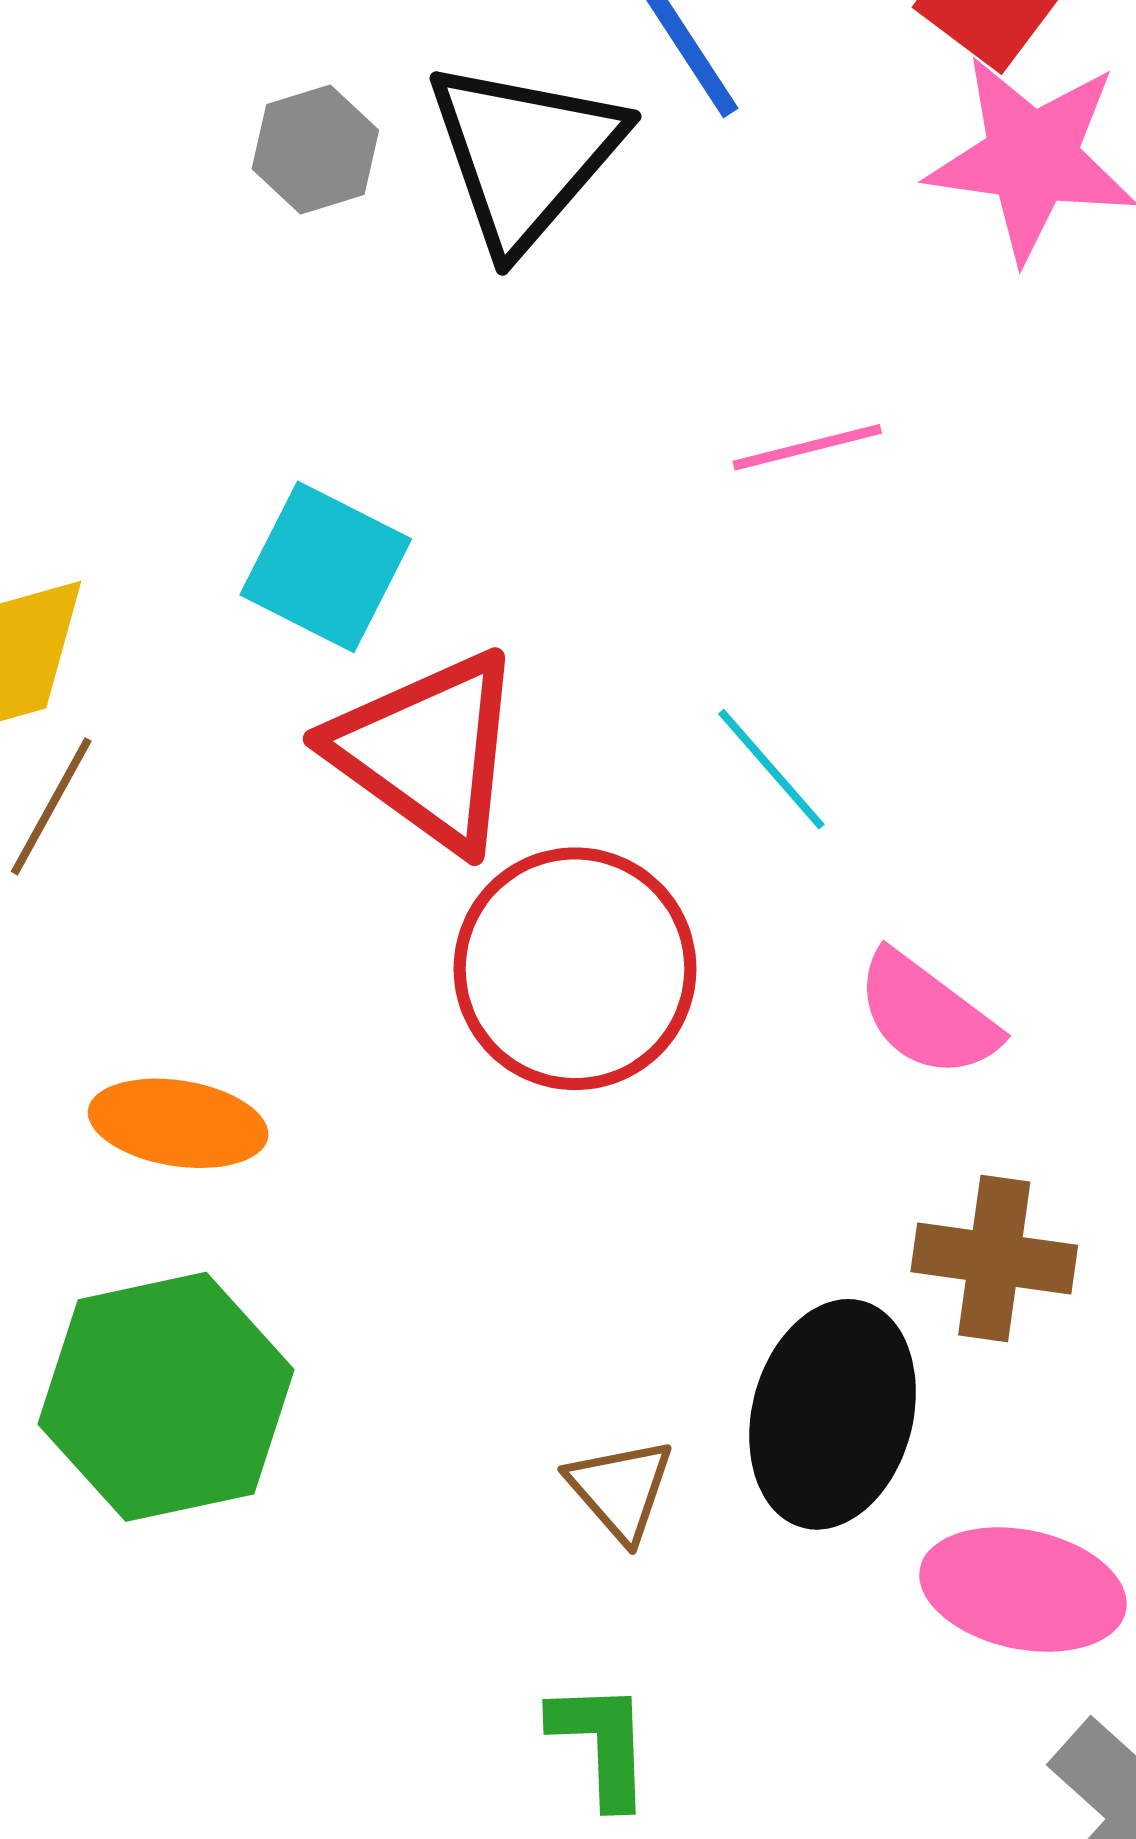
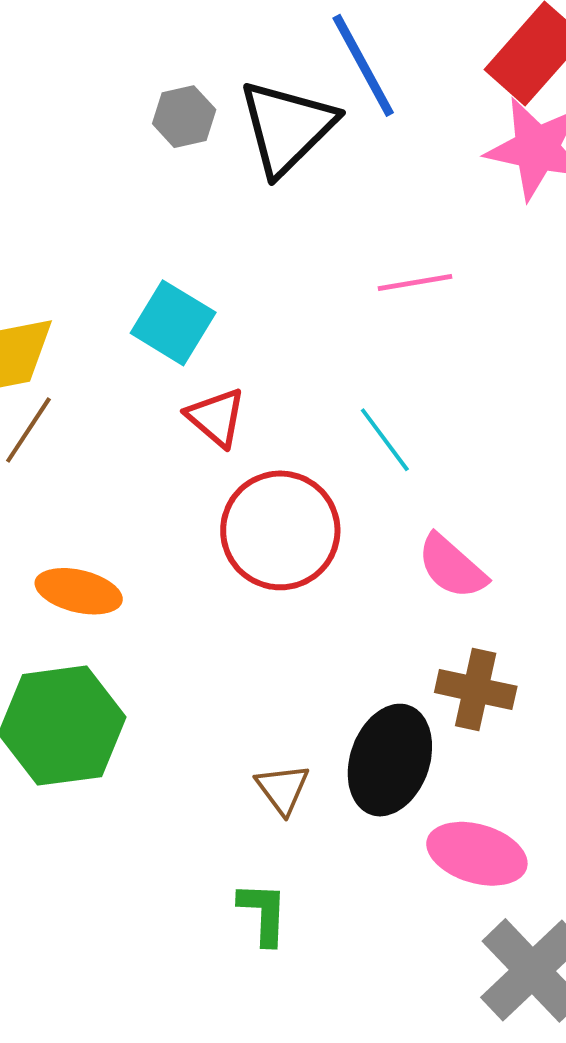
red triangle: (427, 751) -> (216, 417), size x0.6

